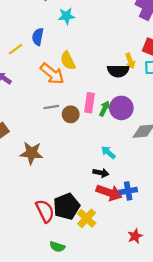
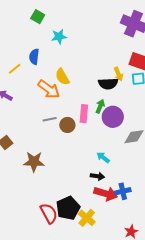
green arrow: (105, 109) -> (100, 106), moved

